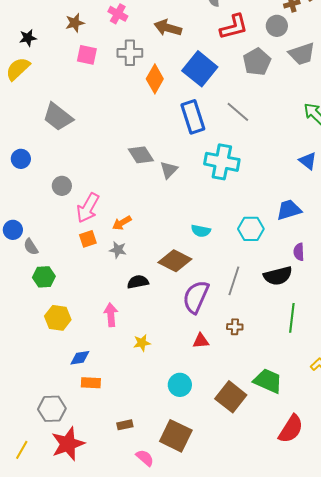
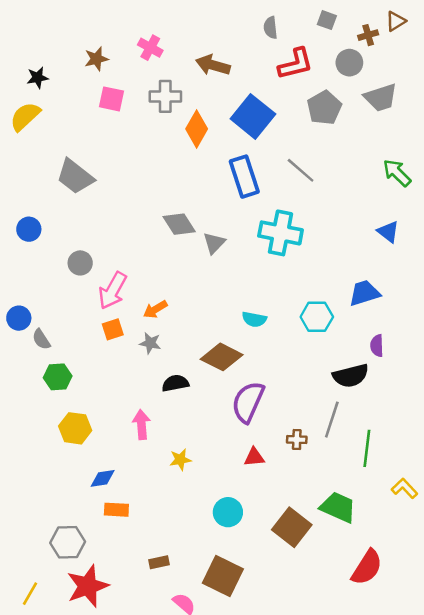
gray line: (234, 281) -> (332, 420), moved
green line: (292, 318) -> (367, 448), moved

